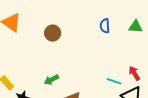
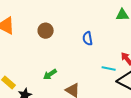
blue semicircle: (105, 26) -> (88, 39), moved

